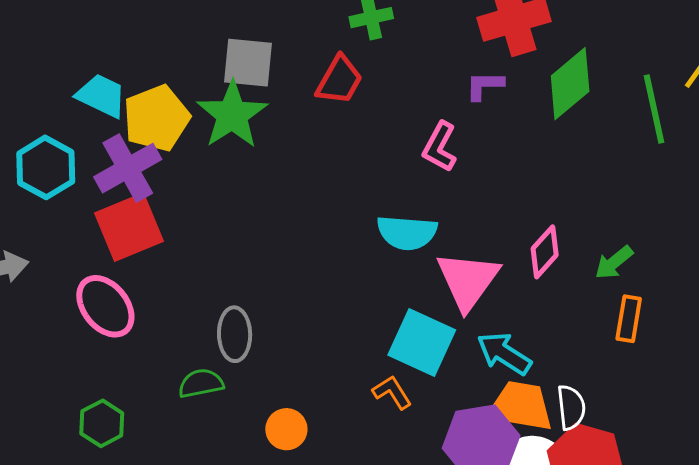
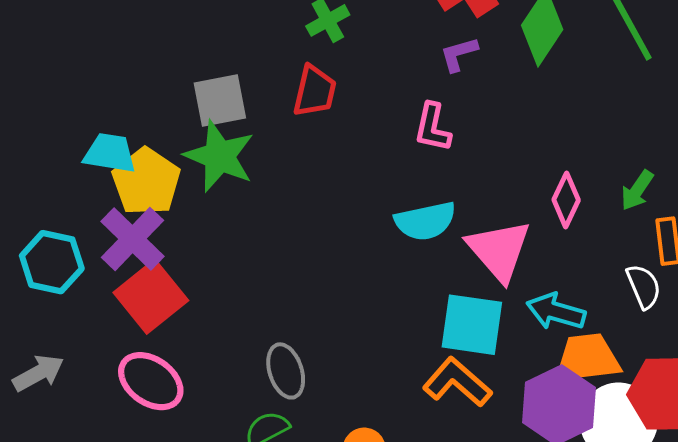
cyan trapezoid: (101, 96) -> (110, 153), moved
orange L-shape: (392, 392) -> (457, 382), size x1.6
white semicircle: (571, 407) -> (644, 286), moved

